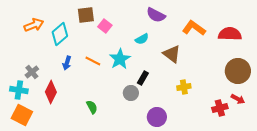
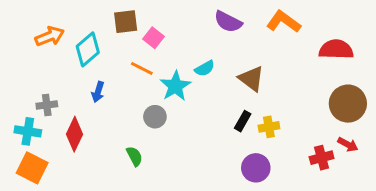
orange L-shape: (194, 28) -> (284, 22), moved
cyan semicircle: (142, 39) -> (205, 68), moved
orange line: (93, 61) -> (142, 68), moved
gray cross: (32, 72) -> (47, 105), turned 32
black rectangle: (143, 78) -> (243, 121), moved
gray circle: (131, 93) -> (155, 117), moved
purple circle: (157, 117) -> (256, 168), moved

